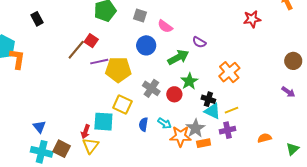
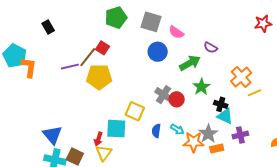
gray square: (140, 15) -> (151, 22), size x1.5
purple line: (99, 62) -> (70, 67), moved
yellow pentagon: (118, 70) -> (99, 77), moved
red circle: (174, 94) -> (177, 99), moved
yellow line: (231, 110) -> (254, 93), moved
blue triangle: (39, 127) -> (52, 135), size x1.5

